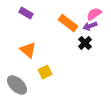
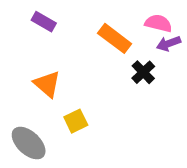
pink semicircle: (94, 14) -> (158, 23), turned 49
purple arrow: (90, 26) -> (169, 44), moved

